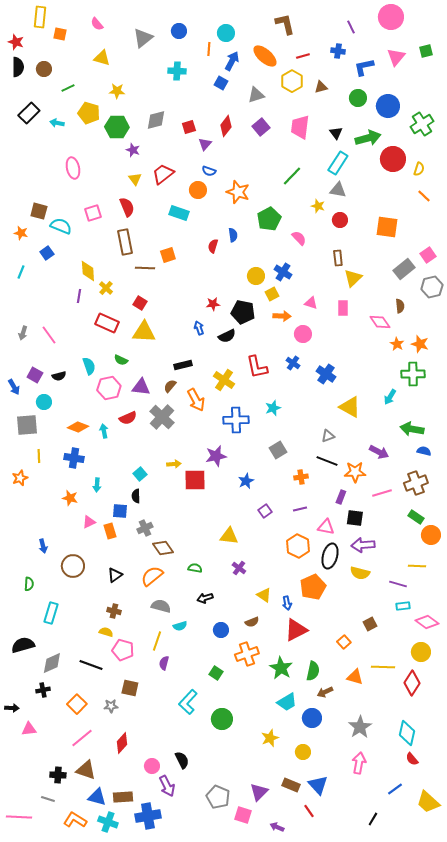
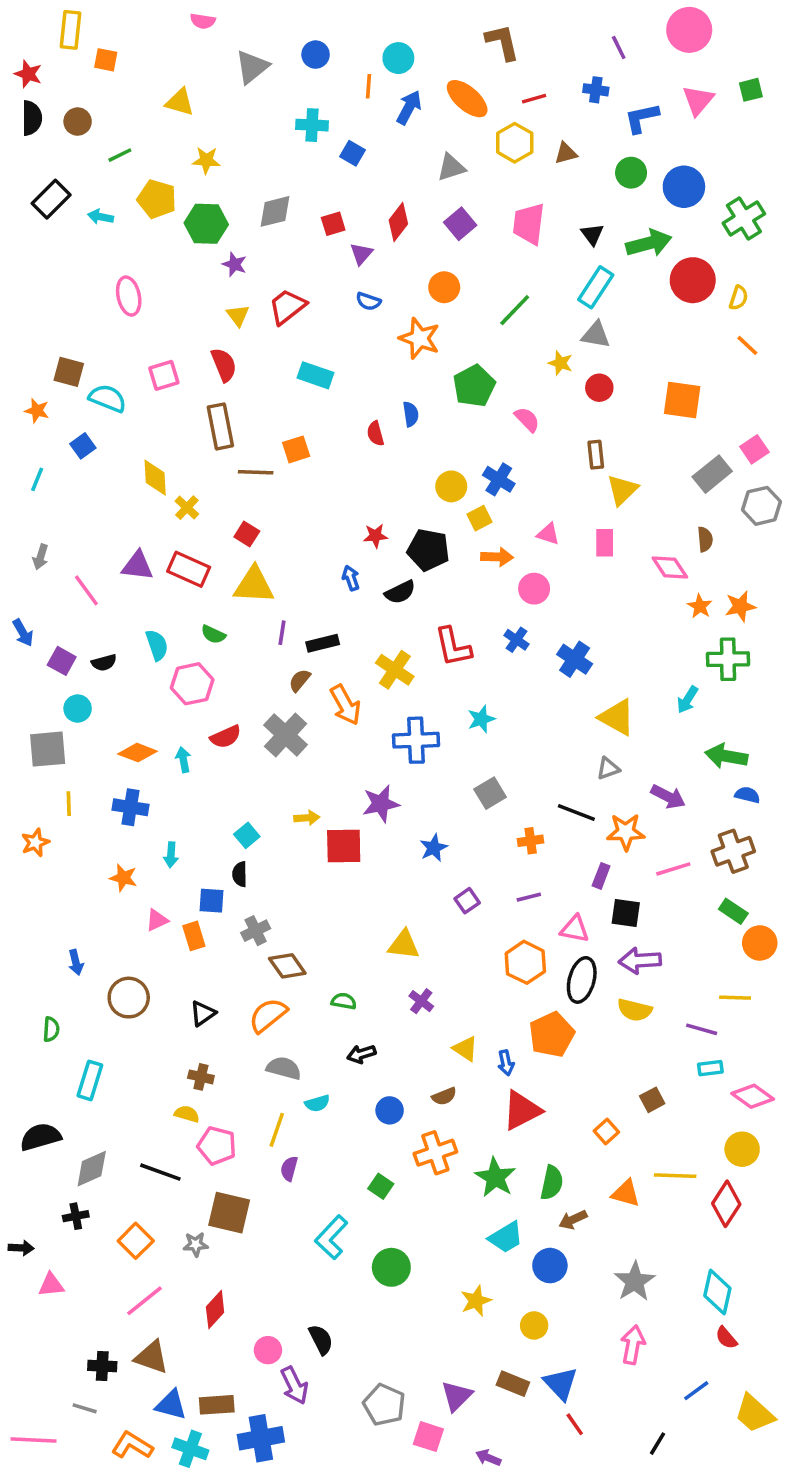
pink semicircle: (97, 24) -> (203, 21), moved, turned -40
blue square: (221, 83) -> (353, 153), moved
orange circle: (198, 190) -> (444, 287), moved
red semicircle: (213, 246) -> (375, 434), turned -32
purple line: (79, 296) -> (282, 633), moved
gray arrow: (23, 333) -> (41, 557), moved
orange star: (420, 344) -> (740, 606), turned -30
blue arrow: (14, 387) -> (23, 633), moved
purple triangle: (141, 387) -> (137, 566), moved
gray triangle: (328, 436) -> (608, 768), moved
brown square: (130, 688) -> (229, 1213), size x1.4
red line: (309, 811) -> (575, 1424), moved

